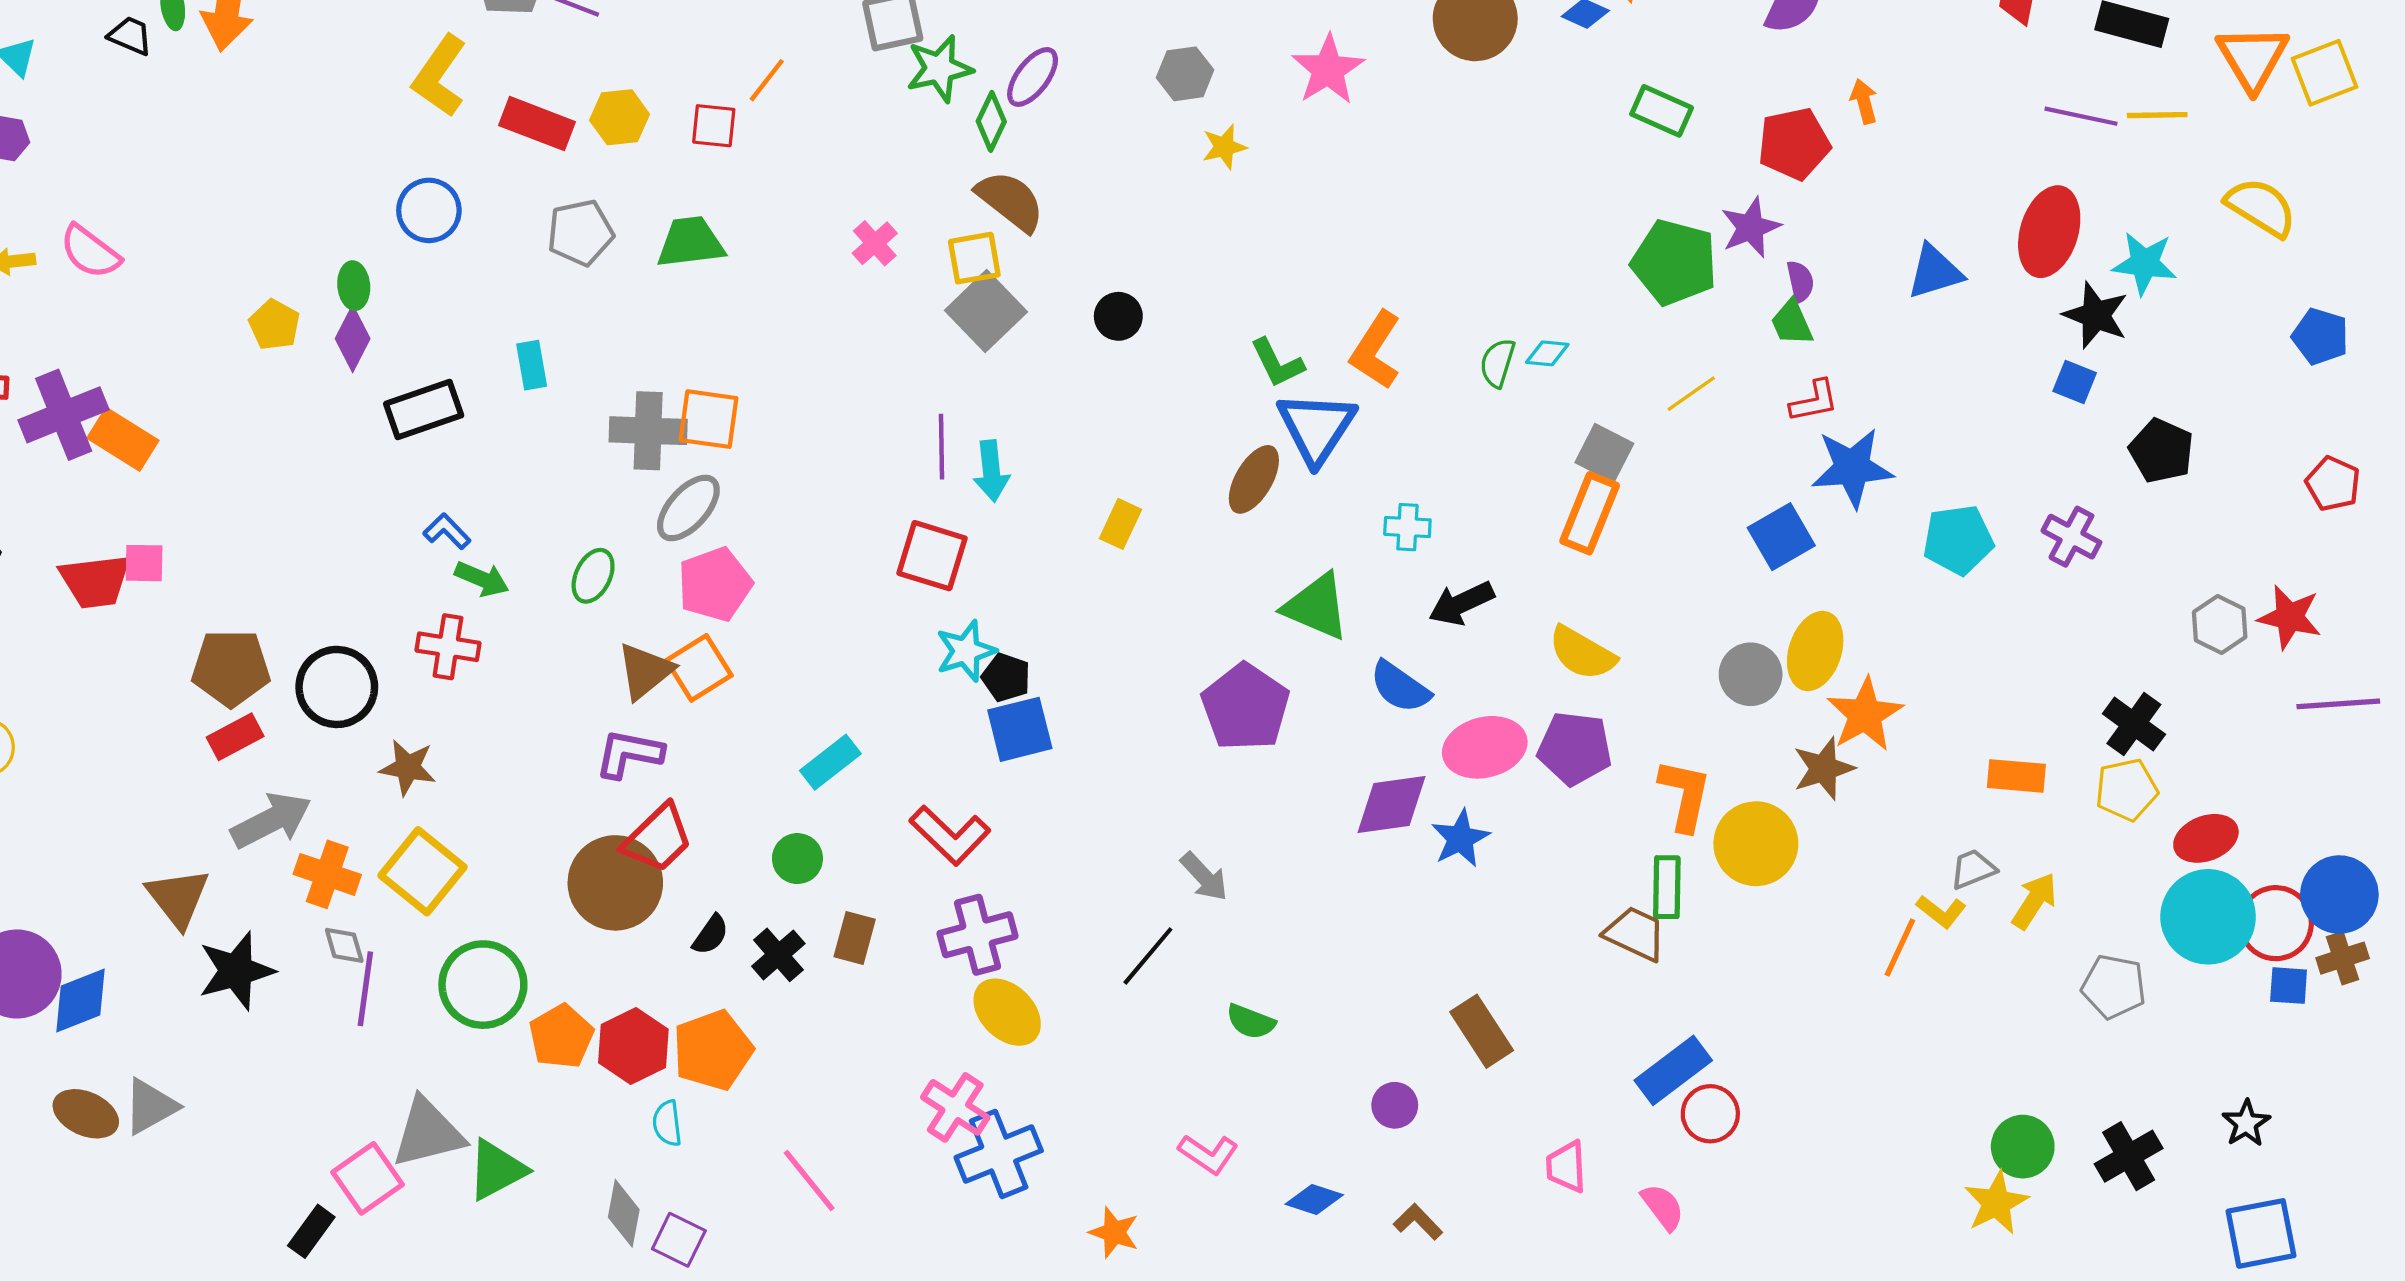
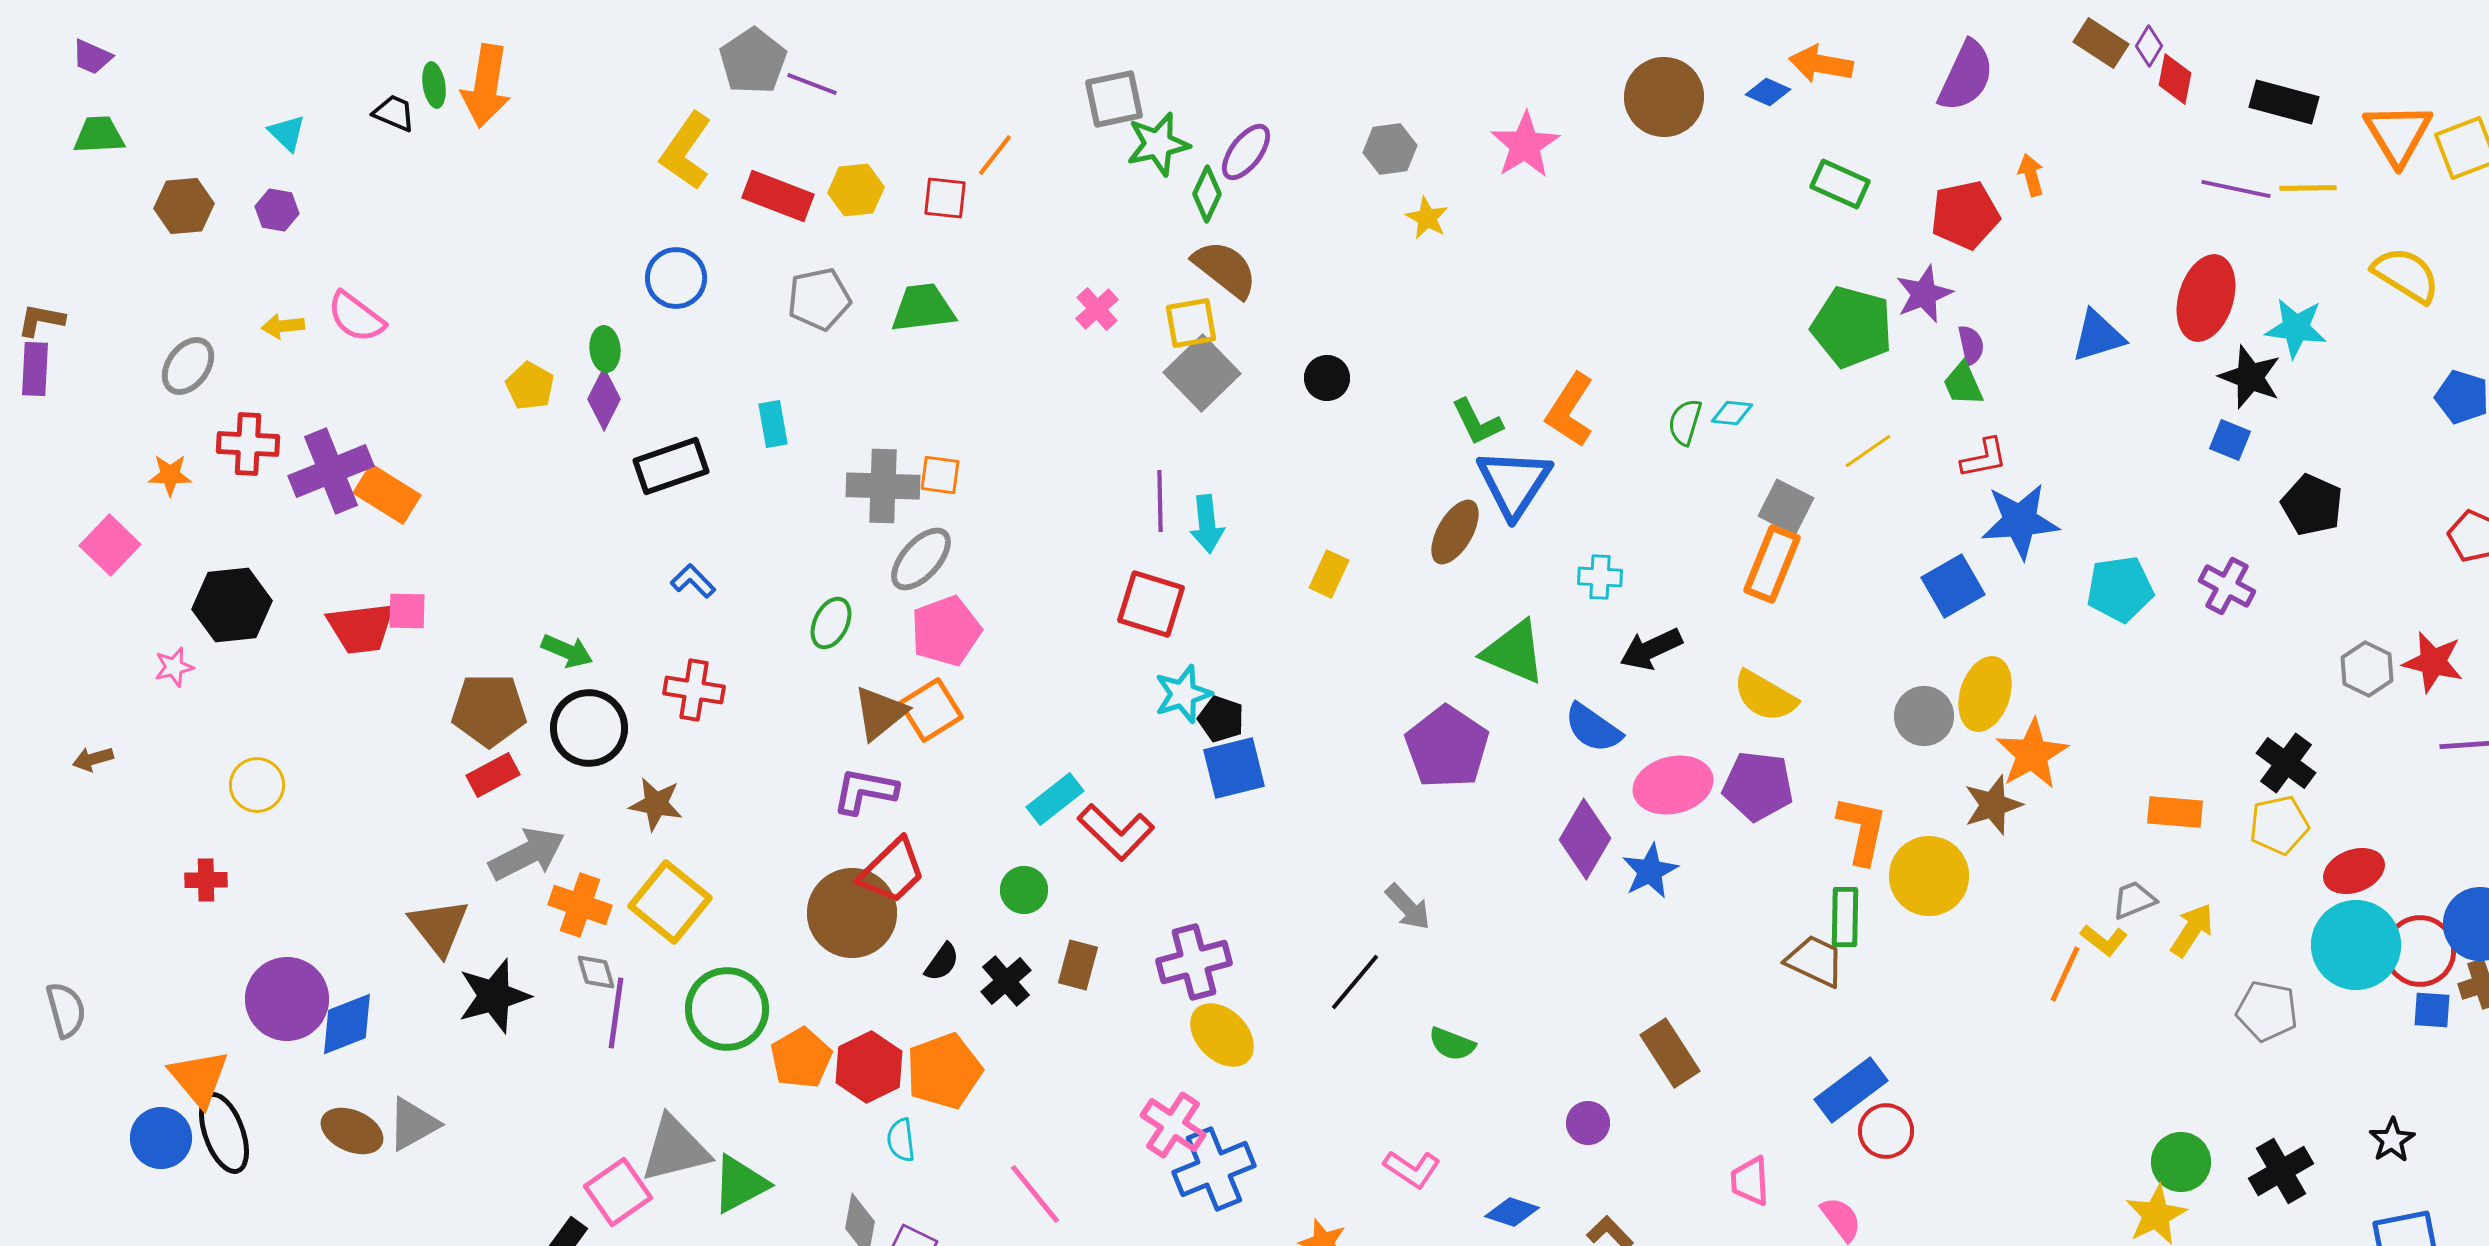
yellow star: (1224, 147) -> (1427, 218), turned -30
orange square: (708, 419) -> (940, 475), size x0.7
green arrow: (482, 579) -> (567, 651), moved
purple diamond: (1392, 805) -> (1585, 839), turned -52
red L-shape: (950, 835) -> (1116, 832), moved

